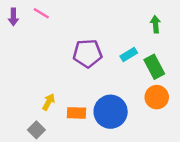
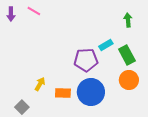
purple pentagon: (87, 53) -> (86, 60), moved
gray square: (36, 130) -> (22, 107), moved

